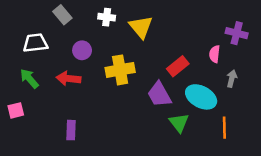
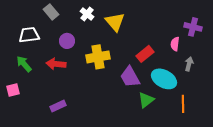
white cross: (107, 17) -> (87, 14), turned 32
green triangle: (179, 123) -> (146, 100), turned 30
purple rectangle: (71, 130) -> (58, 106), turned 63

